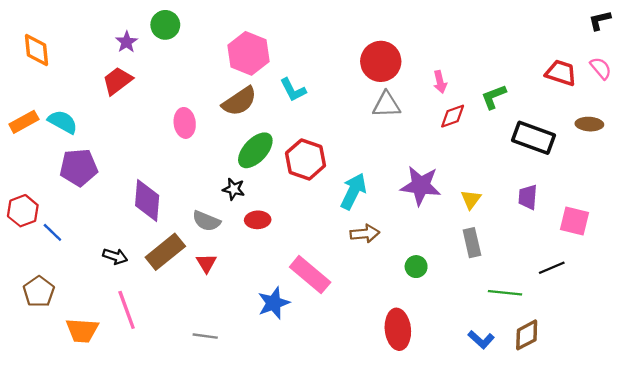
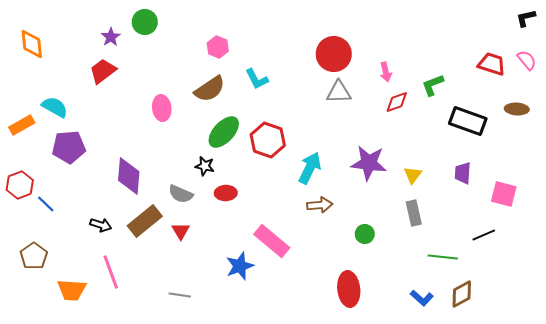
pink hexagon: (249, 53) -> (218, 47), size x0.6
orange rectangle: (24, 122) -> (22, 125), moved

